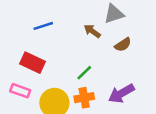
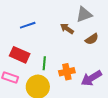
green line: (84, 73) -> (44, 63), moved, turned -40
orange cross: (84, 98) -> (67, 72), moved

